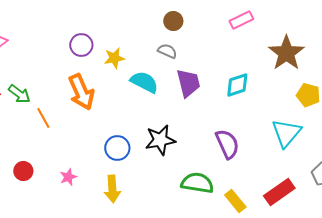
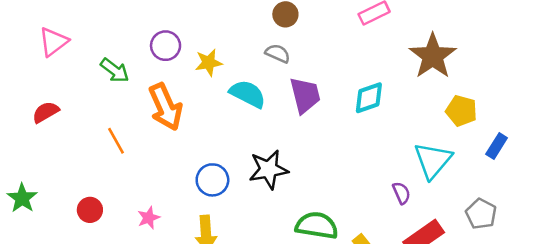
green arrow: (19, 94) -> (115, 70), moved
purple semicircle: (227, 144) -> (401, 193), moved, size x0.6

